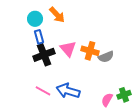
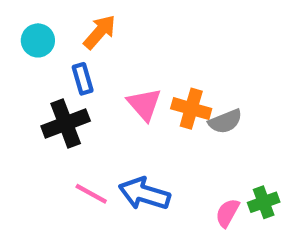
orange arrow: (57, 15) -> (100, 32), moved, turned -96
cyan circle: (35, 19) -> (38, 40), moved
black cross: (44, 55) -> (66, 123), moved

